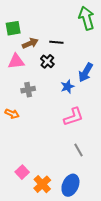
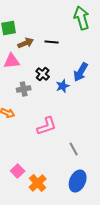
black cross: (47, 61) -> (43, 74), moved
pink L-shape: (73, 117) -> (47, 126), moved
blue ellipse: (70, 185) -> (78, 181), moved

